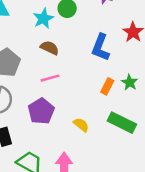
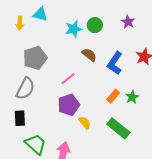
brown semicircle: (50, 48) -> (89, 55), moved
pink line: (50, 78) -> (68, 79), turned -35
purple pentagon: (41, 111) -> (69, 105), moved

